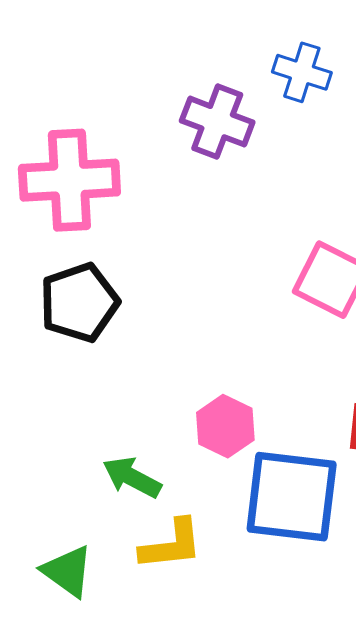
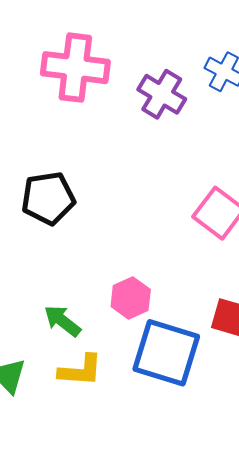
pink cross: (69, 180) -> (75, 68), moved

